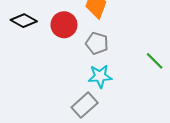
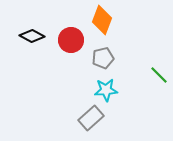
gray pentagon: (97, 43) -> (103, 58), turned -30

